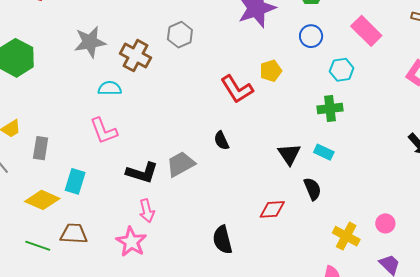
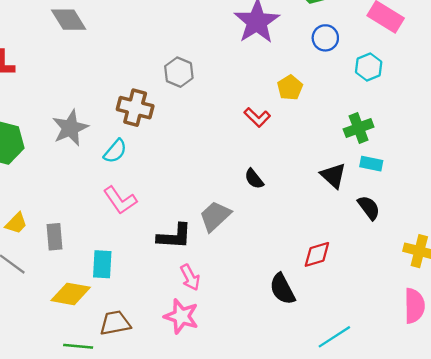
gray star: (90, 42) -> (70, 128), moved
cyan semicircle: (110, 88) -> (115, 151), turned 145
red L-shape: (237, 89) -> (257, 117), size x0.7
green cross: (330, 109) -> (359, 128), moved
red diamond: (272, 209) -> (317, 254), moved

